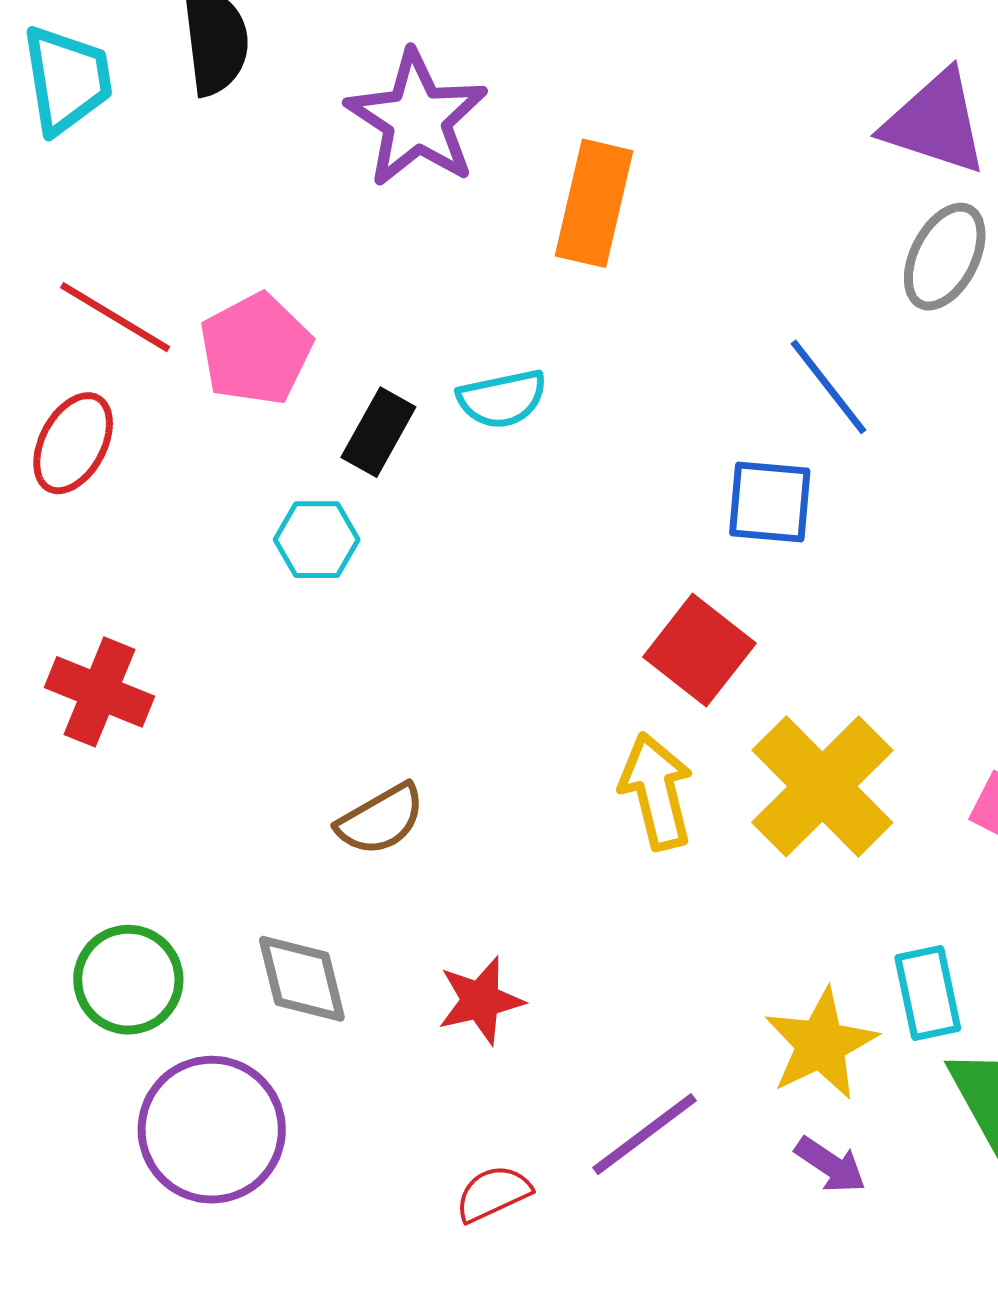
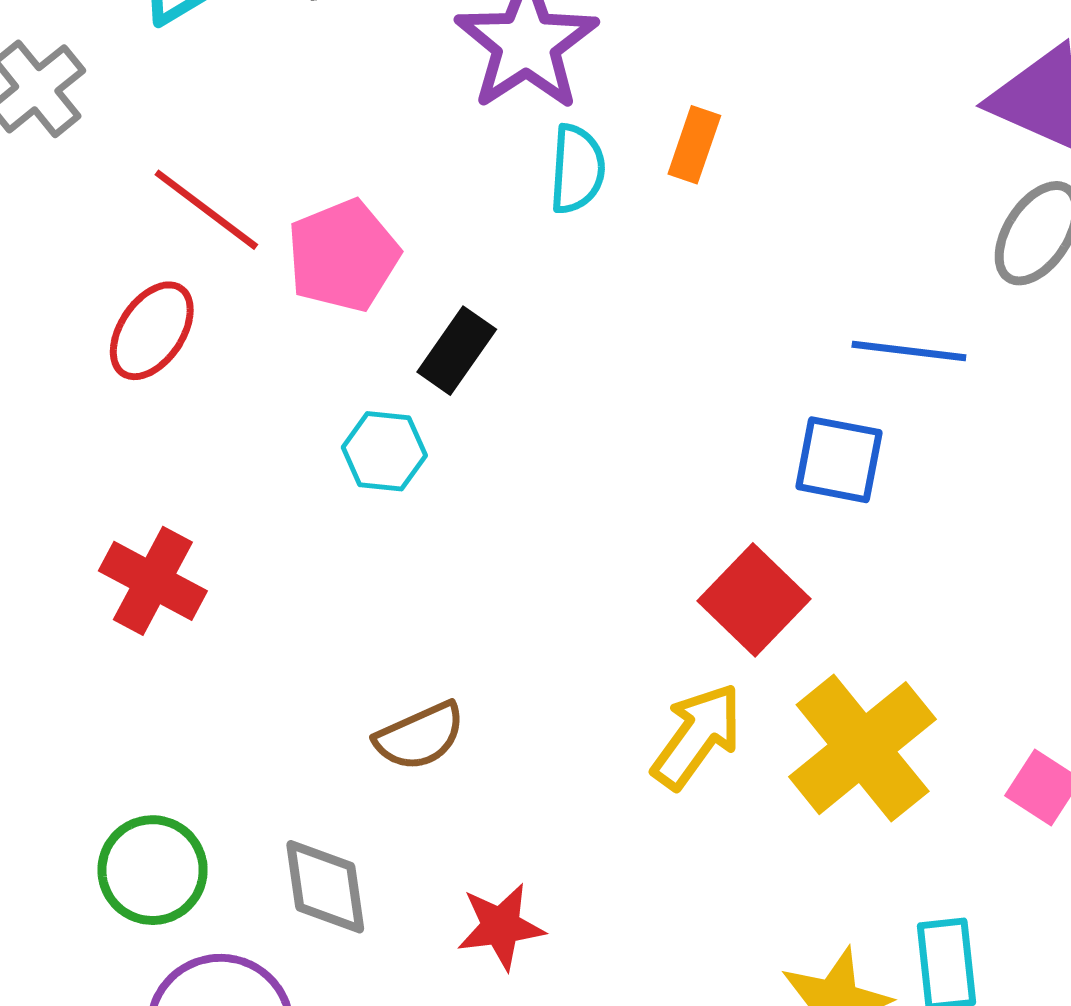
orange rectangle: (594, 203) -> (694, 145), size x0.6
blue line: (828, 387) -> (909, 351), turned -51
cyan semicircle: (502, 399) -> (577, 169), moved, turned -80
yellow arrow: (656, 791) -> (697, 736), turned 44

